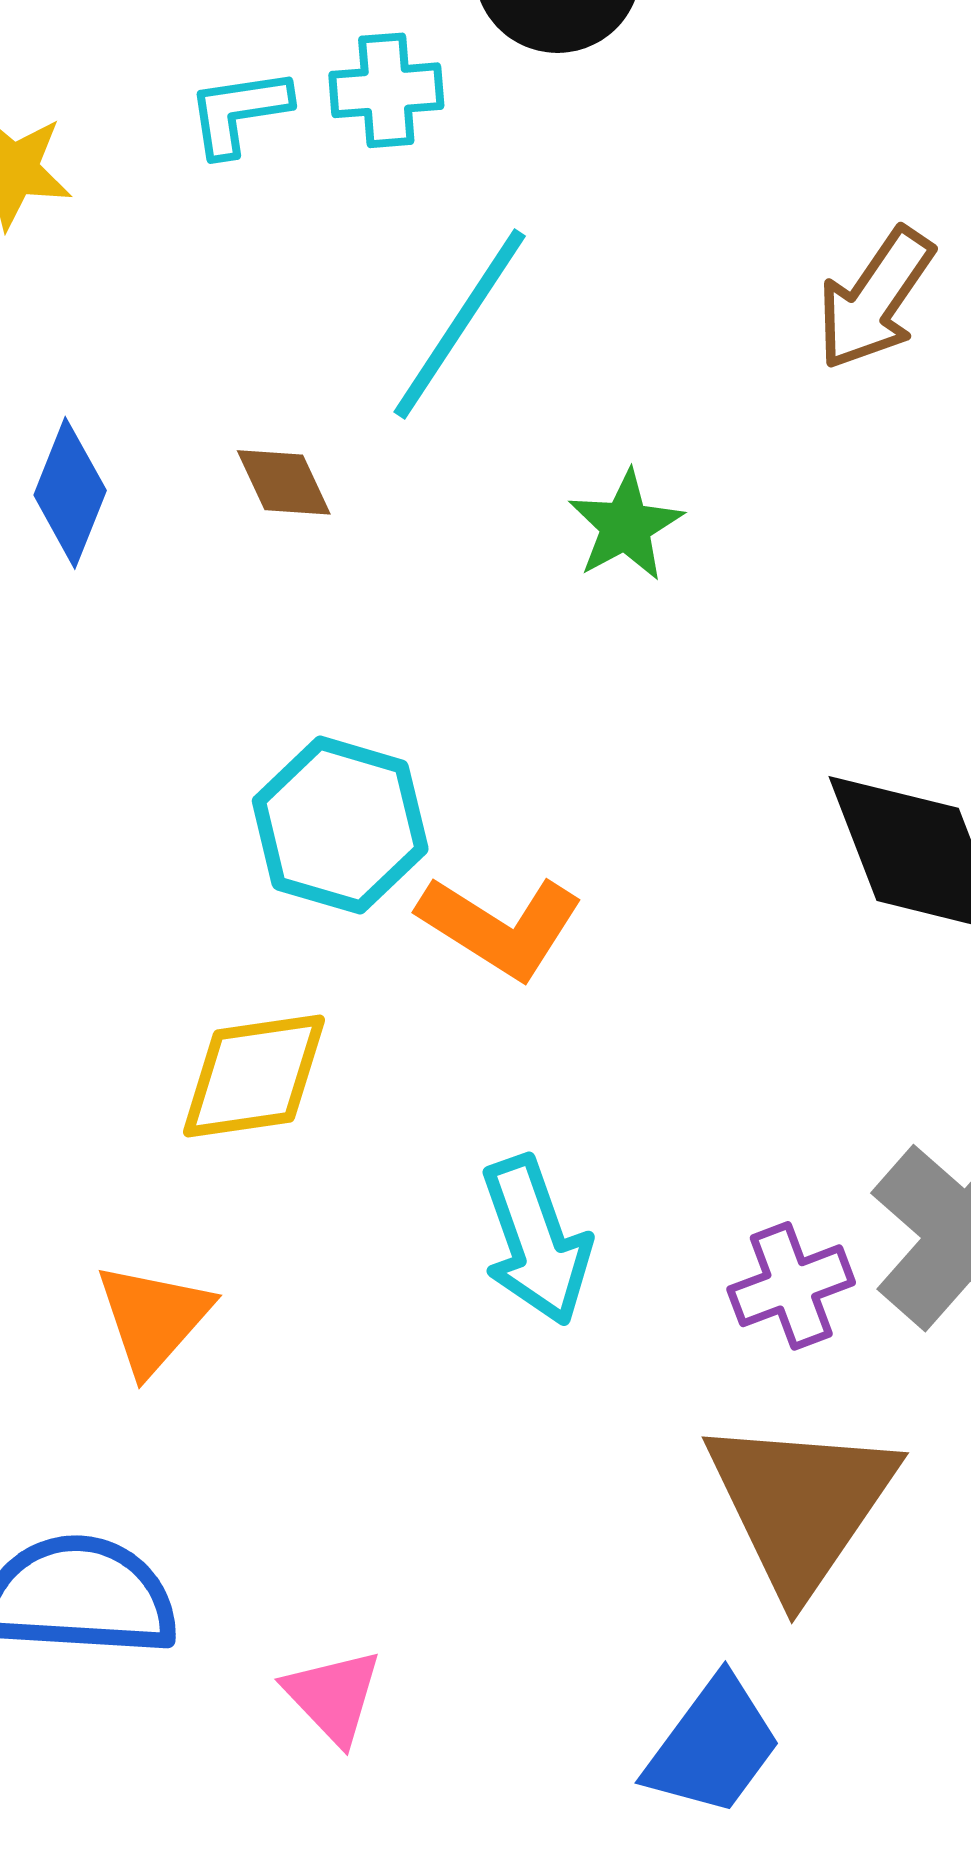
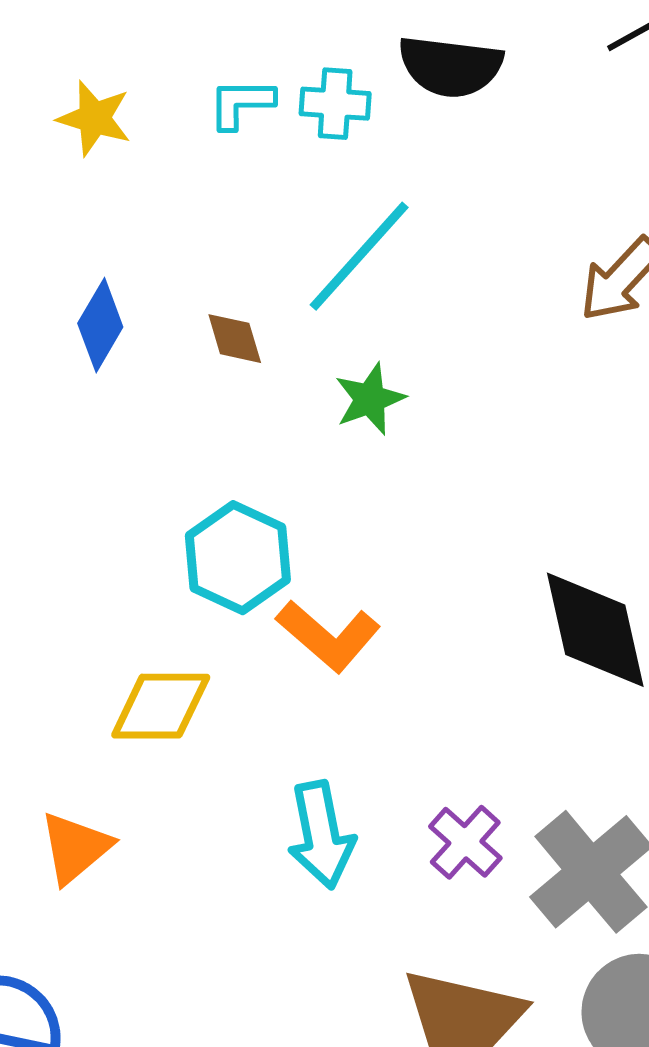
green star: (626, 526) -> (370, 399), moved
purple cross: (791, 1286) -> (465, 842), moved, turned -36

